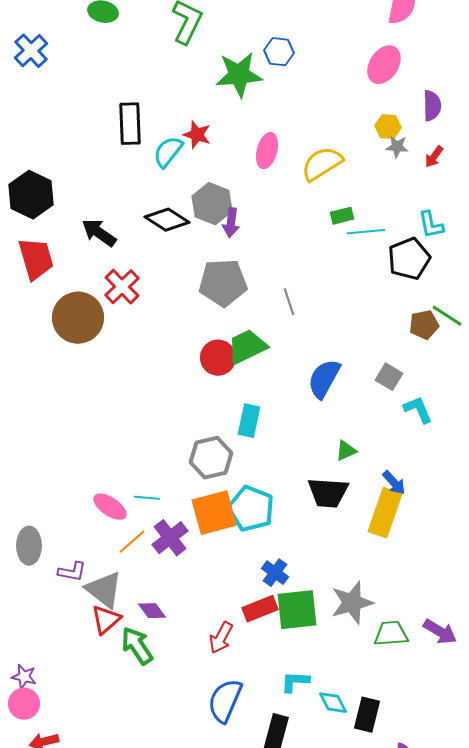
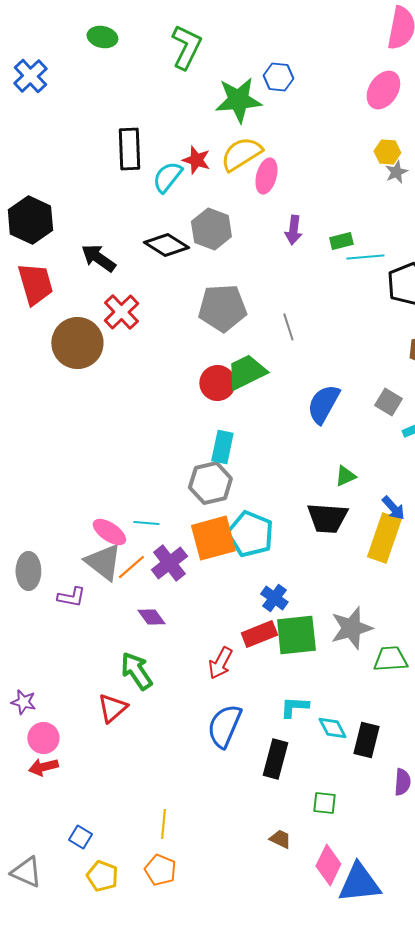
gray star: (397, 147) -> (396, 172), turned -30
yellow semicircle: (322, 164) -> (241, 154), moved
purple arrow: (231, 223) -> (293, 230), moved
cyan rectangle: (249, 421) -> (222, 447), moved
gray triangle: (104, 590) -> (103, 562), moved
purple diamond: (152, 611) -> (151, 617), moved
red triangle: (106, 620) -> (112, 708), moved
pink circle: (24, 704) -> (43, 738), moved

